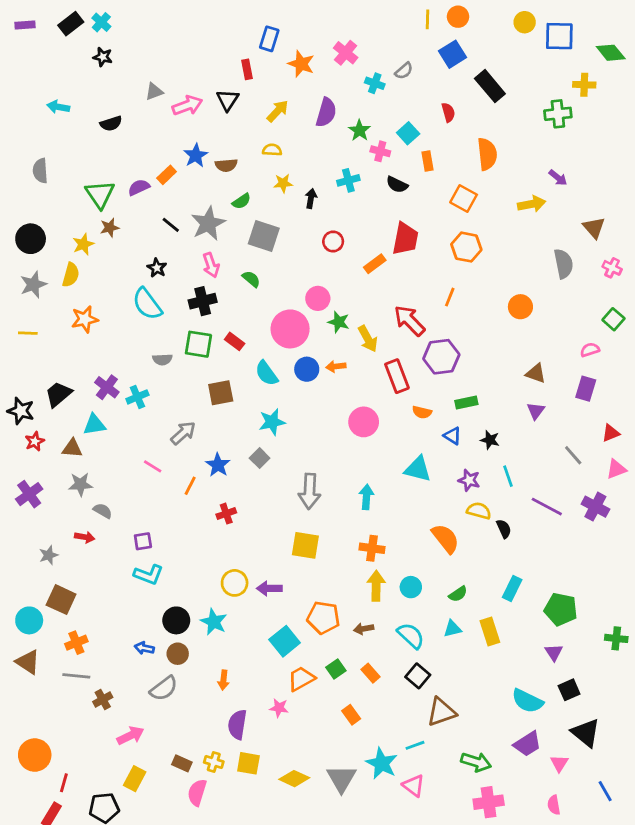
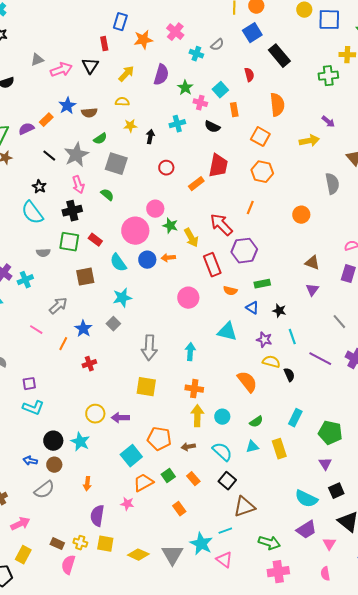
orange star: (301, 64) -> (143, 40), turned -30

